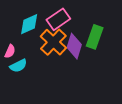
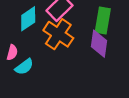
purple diamond: (74, 46) -> (99, 44), moved

